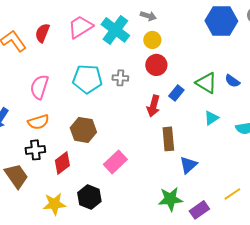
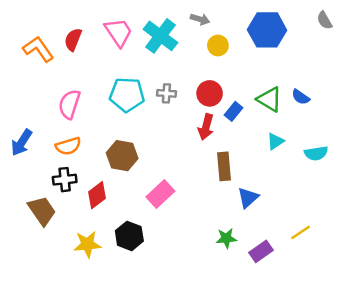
blue hexagon: (221, 21) -> (267, 30), moved
pink trapezoid: (80, 27) -> (119, 32), turned 88
yellow circle: (152, 40) -> (218, 45), moved
red circle: (156, 65) -> (210, 93), moved
green star: (170, 199) -> (226, 238), size x0.7

